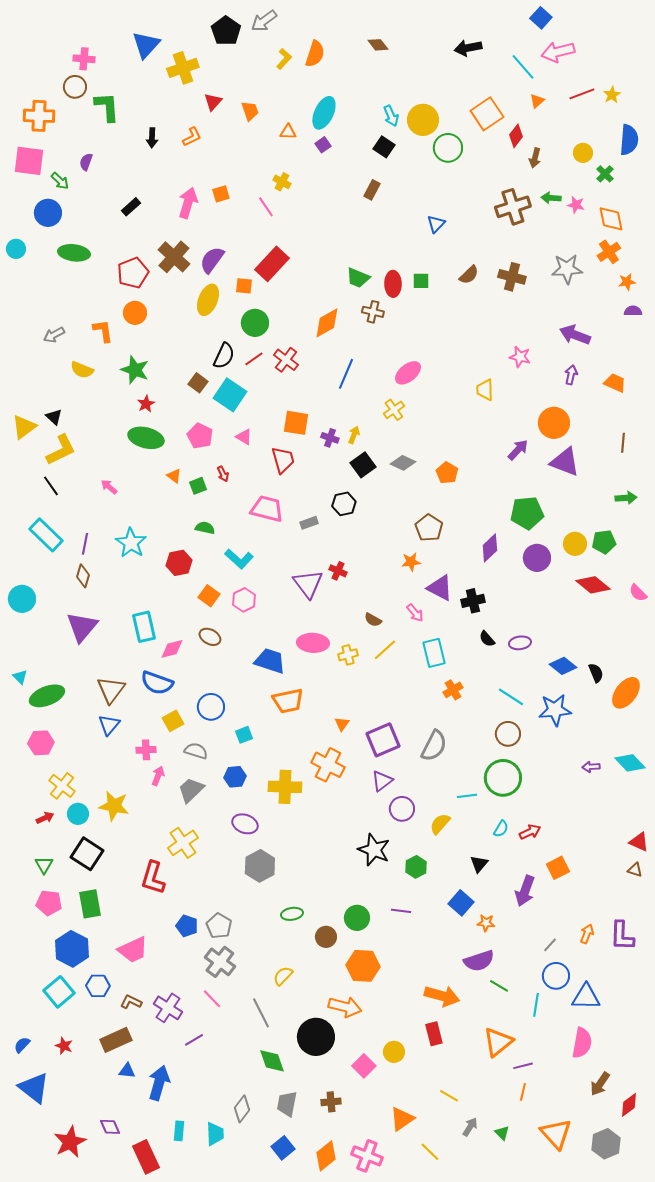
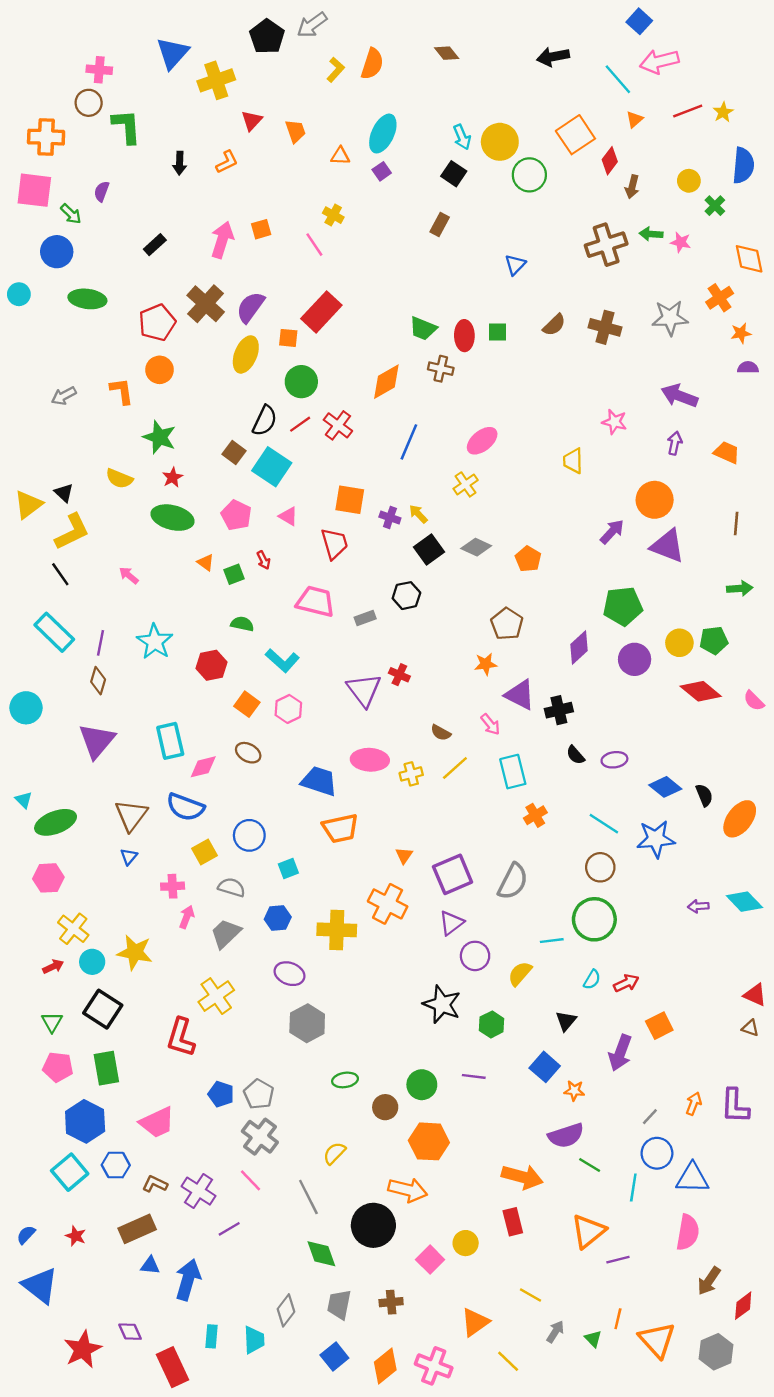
orange diamond: (611, 219) -> (749, 259), moved
yellow semicircle: (82, 370) -> (119, 479), moved
yellow arrow: (354, 435) -> (418, 514), turned -66
blue triangle: (109, 725) -> (129, 857), size x0.7
orange line: (523, 1092) -> (618, 1319), moved

